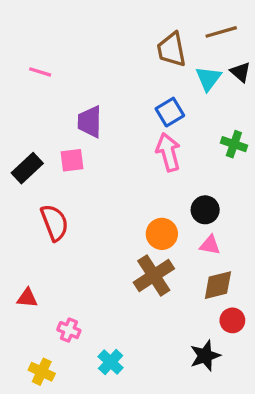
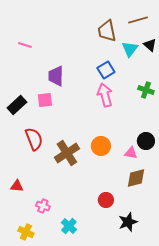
black circle: (205, 210) -> (146, 141), moved
brown cross: (154, 276) -> (67, 153), moved
red circle: (232, 320) -> (106, 200), moved

